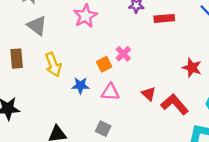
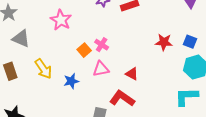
orange square: (104, 64) -> (84, 50), moved
pink triangle: (110, 92) -> (101, 69), moved
red L-shape: (175, 104) -> (122, 98), moved

